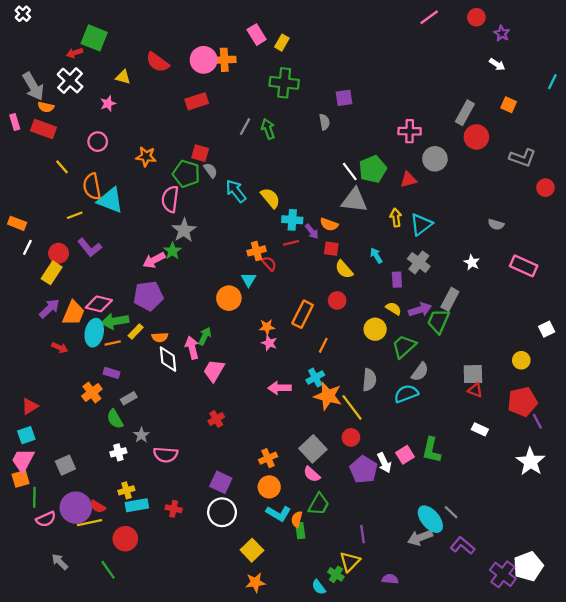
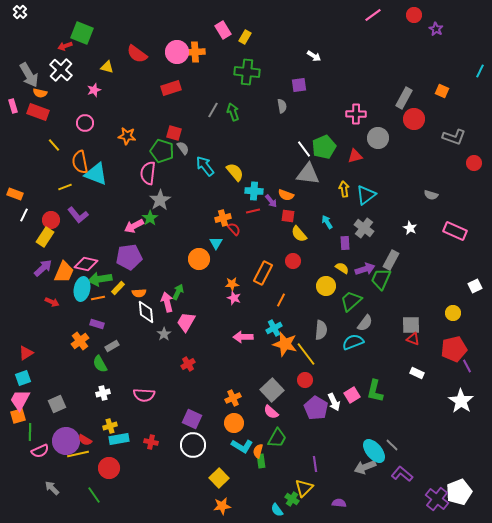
white arrow: (497, 64) -> (314, 56), moved
gray star: (141, 435) -> (164, 334), moved

